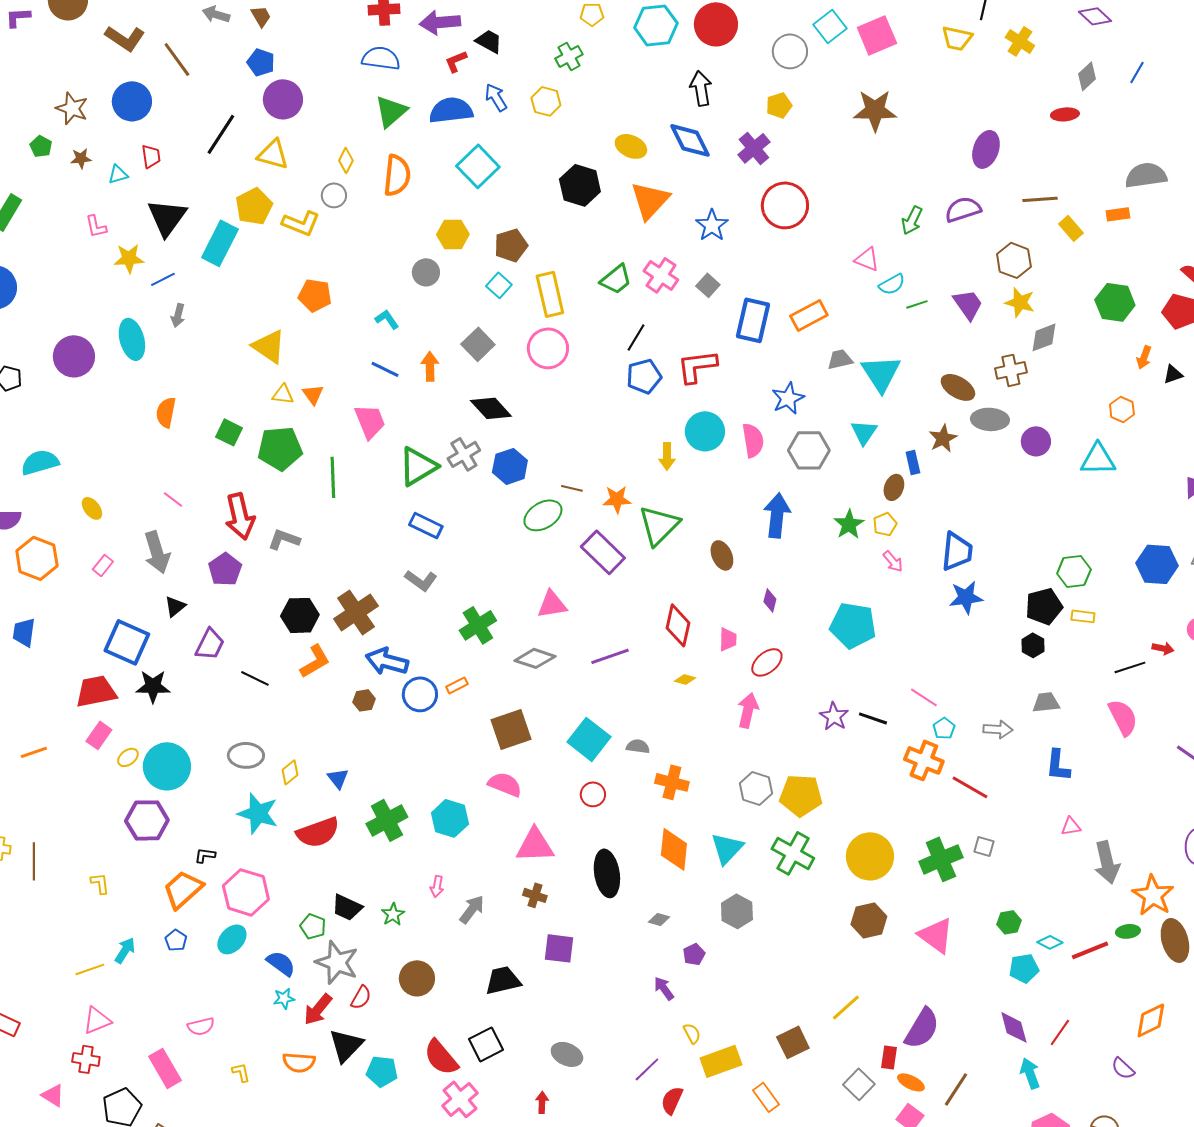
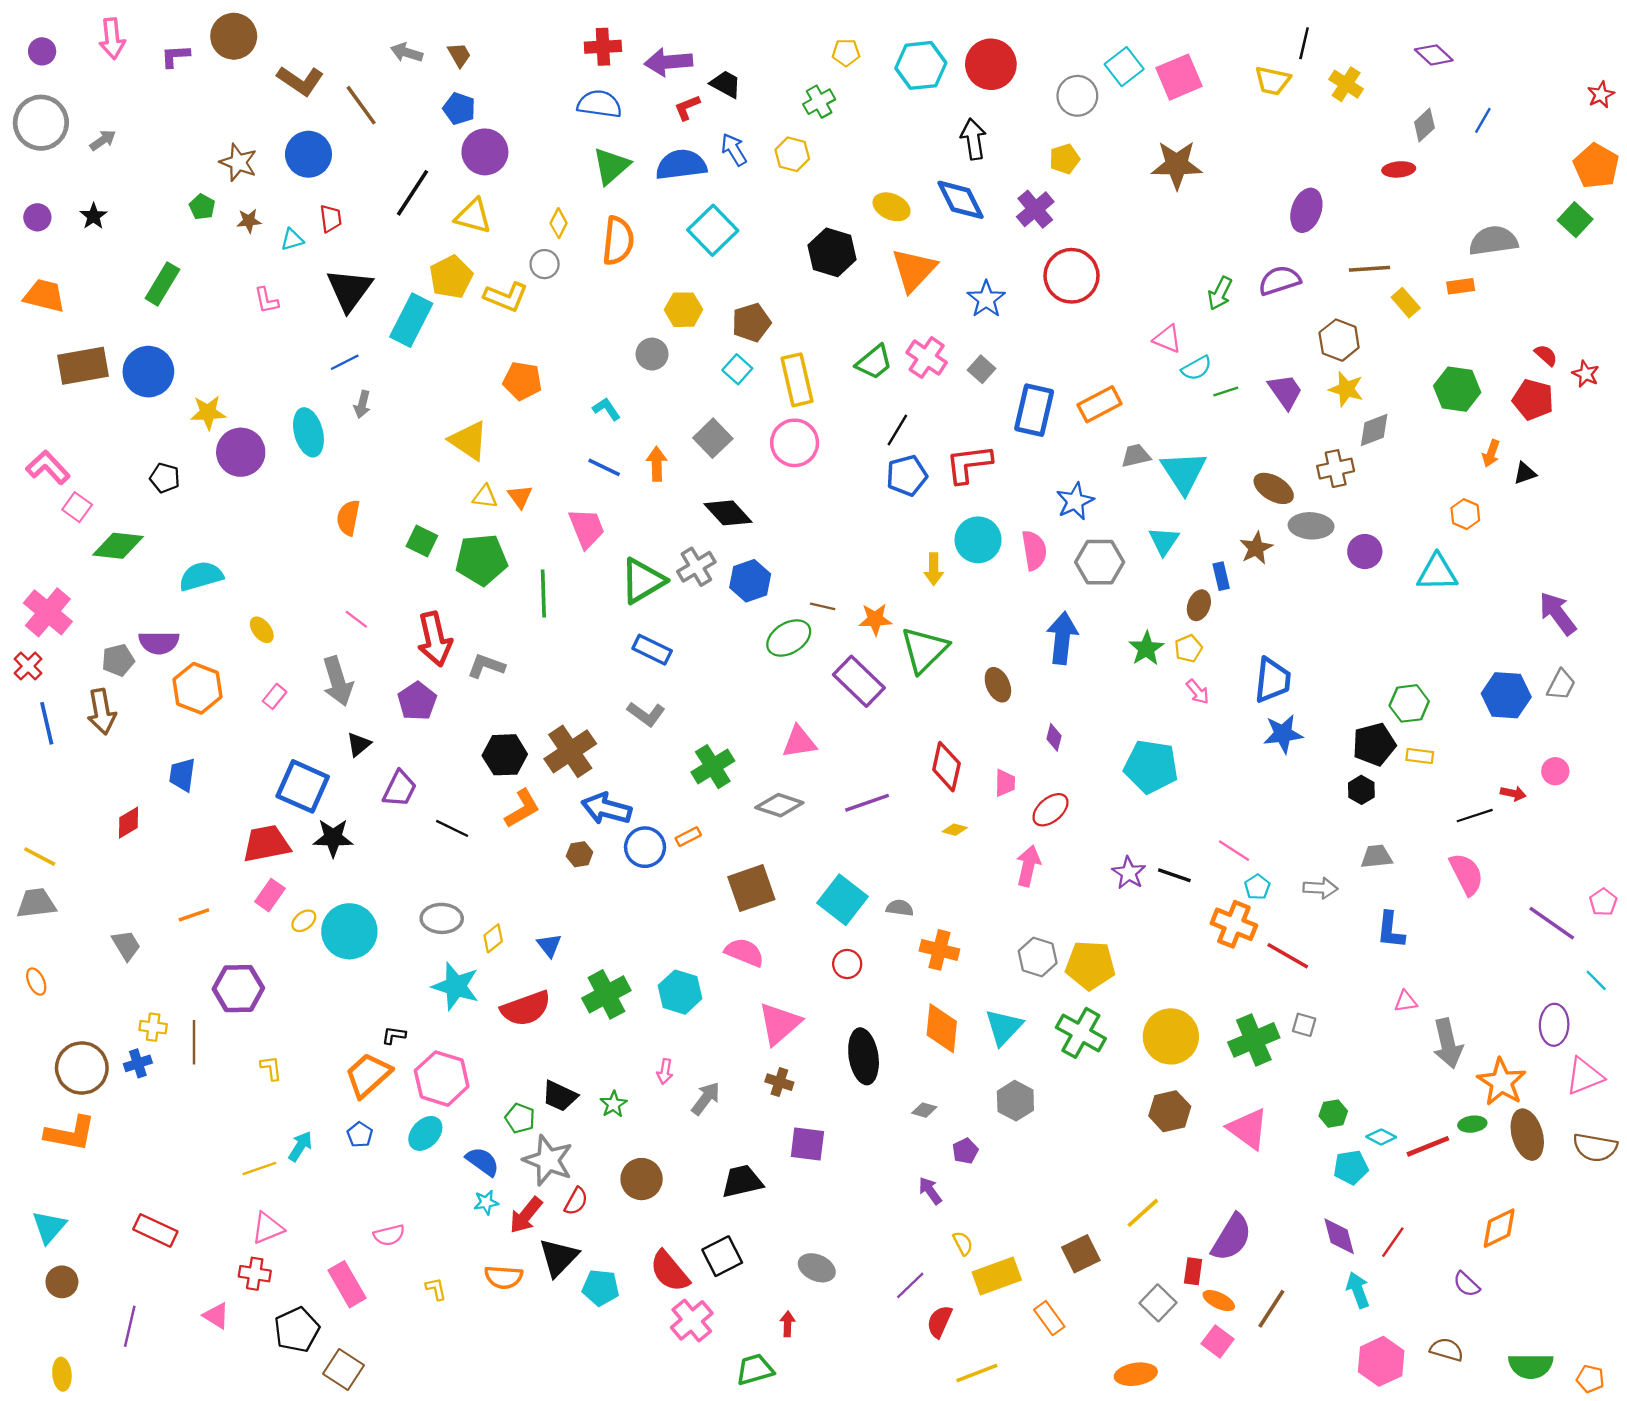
yellow star: (129, 258) -> (208, 412), moved
purple hexagon: (147, 820) -> (238, 989), moved
pink triangle: (535, 845) -> (779, 1024), turned -39

